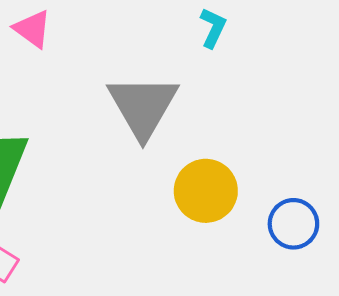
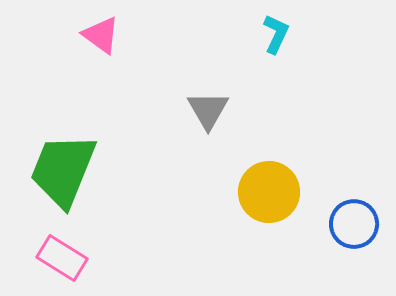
gray triangle: (143, 106) -> (208, 110), size x0.6

